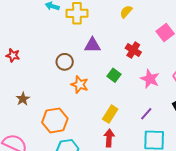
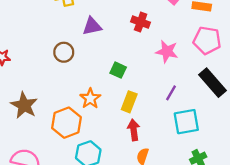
green square: (114, 75) -> (118, 70), moved
orange star: (80, 85) -> (90, 98), moved, turned 30
brown star: (23, 99) -> (24, 105), size x1.6

